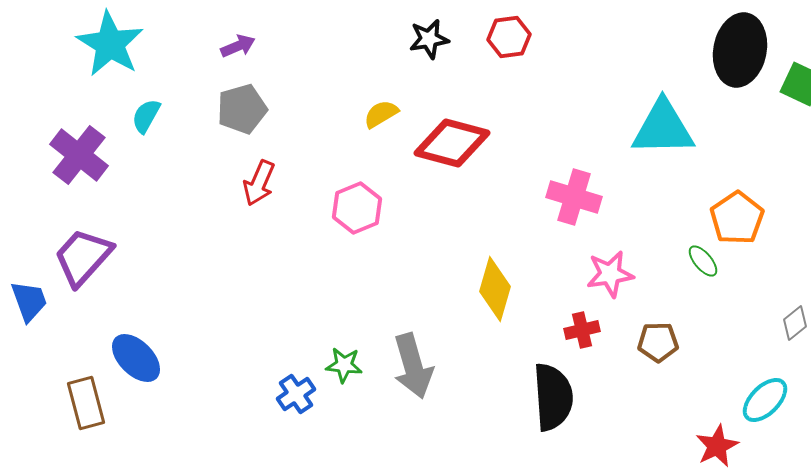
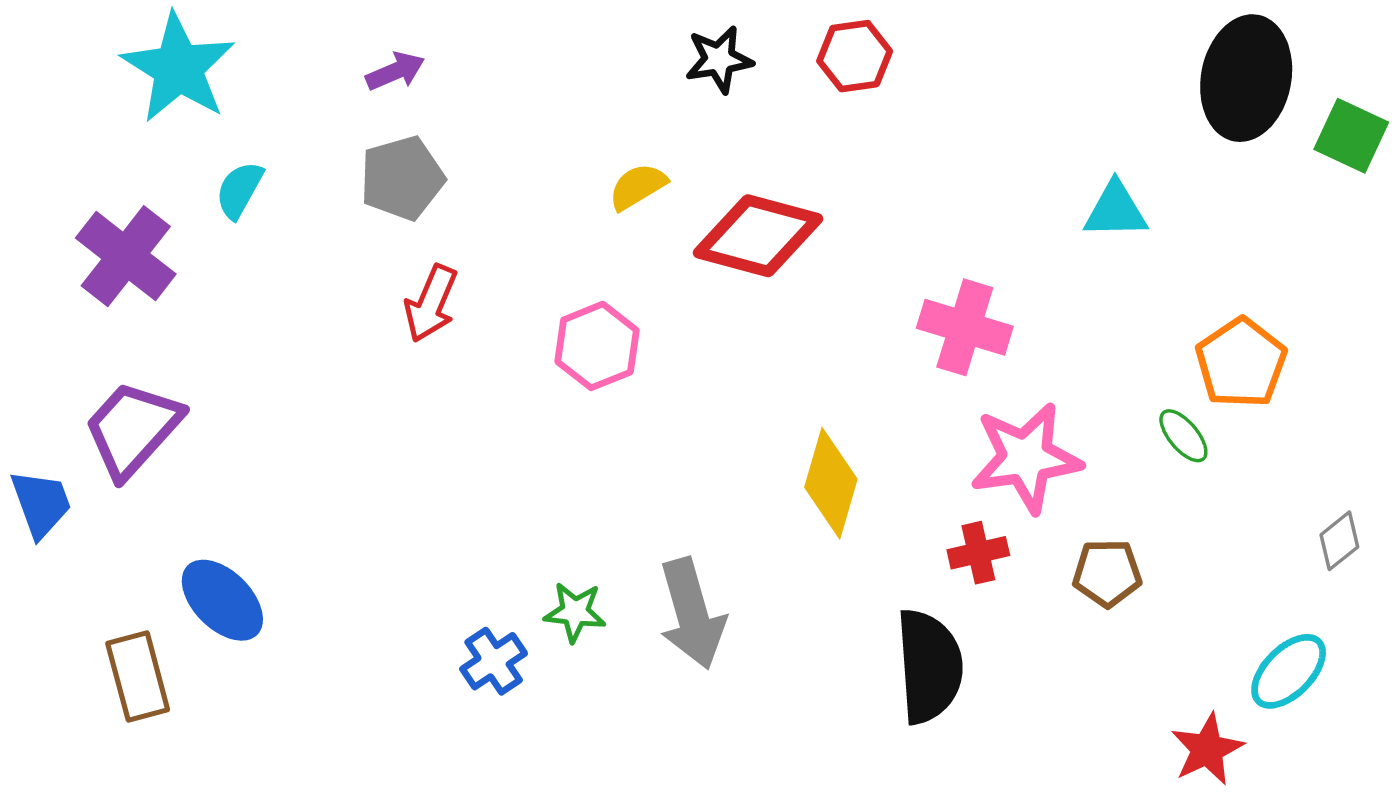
cyan triangle: (663, 128) -> (1116, 210), size x0.6
pink star: (610, 274) -> (1026, 458), size x1.4

